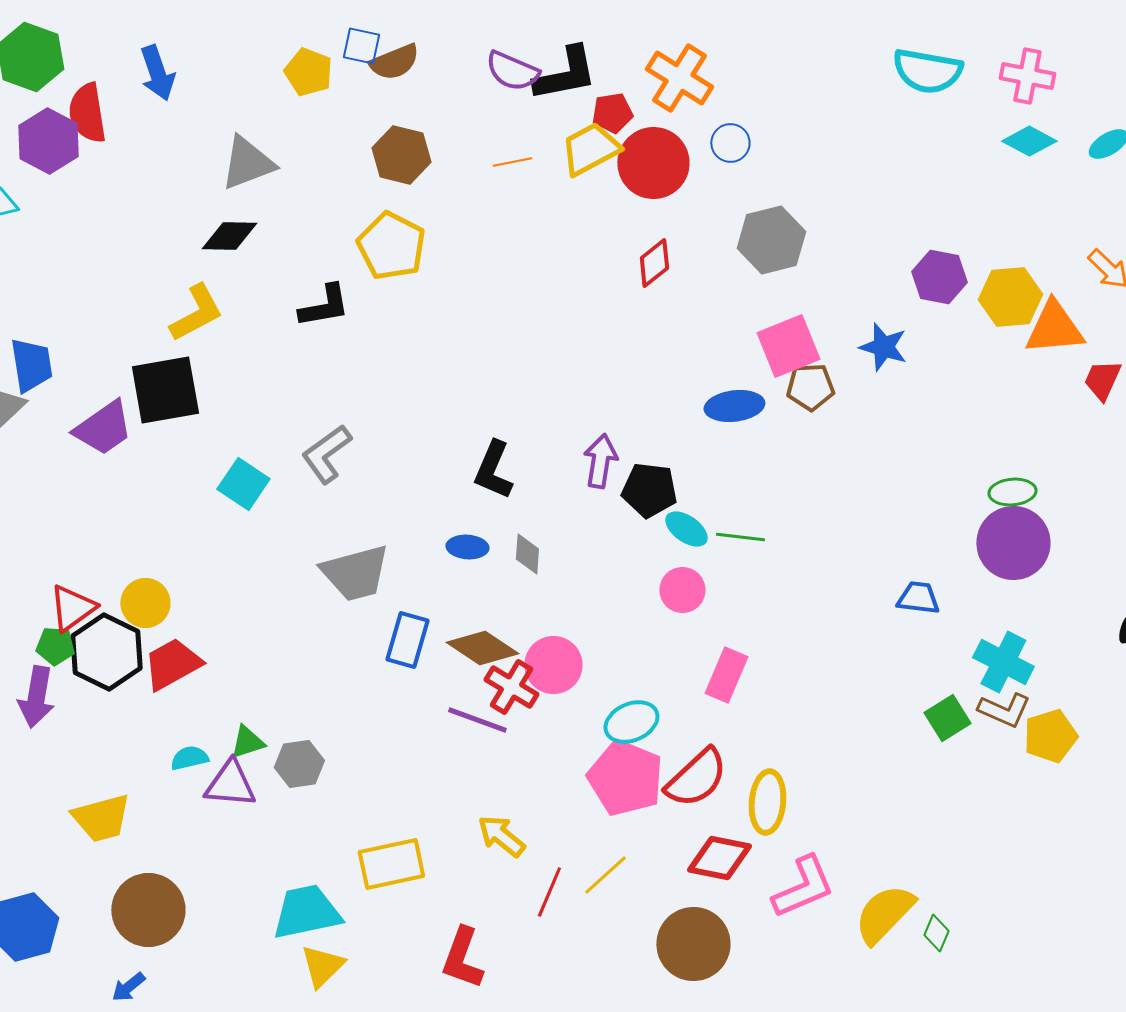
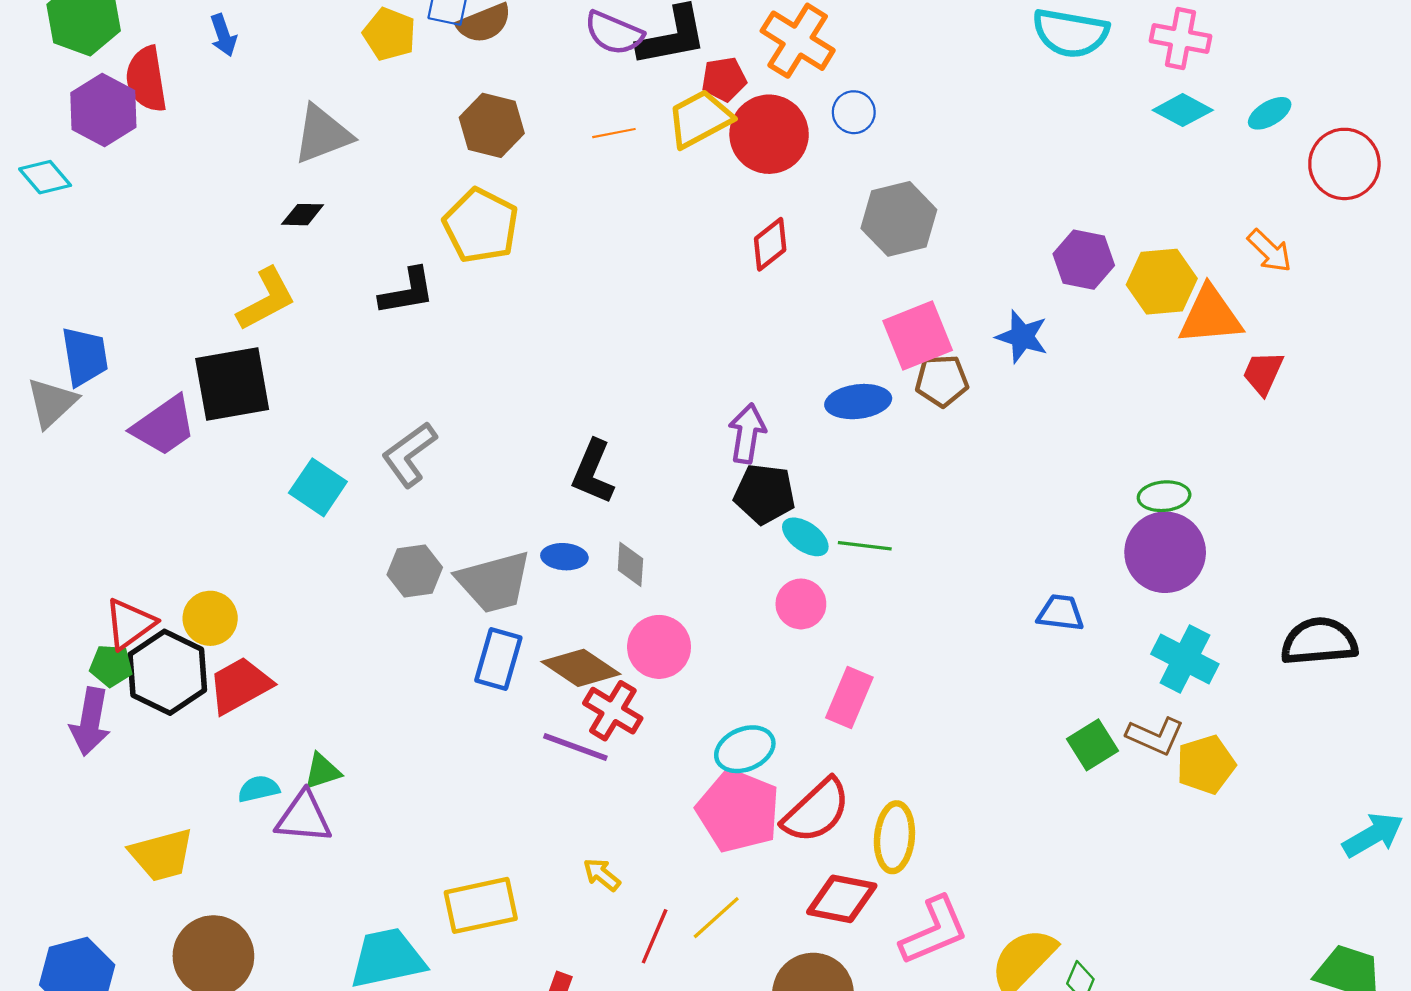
blue arrow: (157, 73) -> (223, 35), size x0.7
black diamond: (229, 236) -> (303, 215), size x0.7
purple arrow: (600, 461) -> (747, 433), moved
gray trapezoid: (355, 573) -> (494, 582), moved
cyan cross: (1003, 662) -> (1185, 659), moved
pink circle: (553, 665) -> (659, 647), moved
gray hexagon: (299, 764) -> (415, 571), moved
yellow arrow: (501, 836) -> (602, 875), size x0.7

